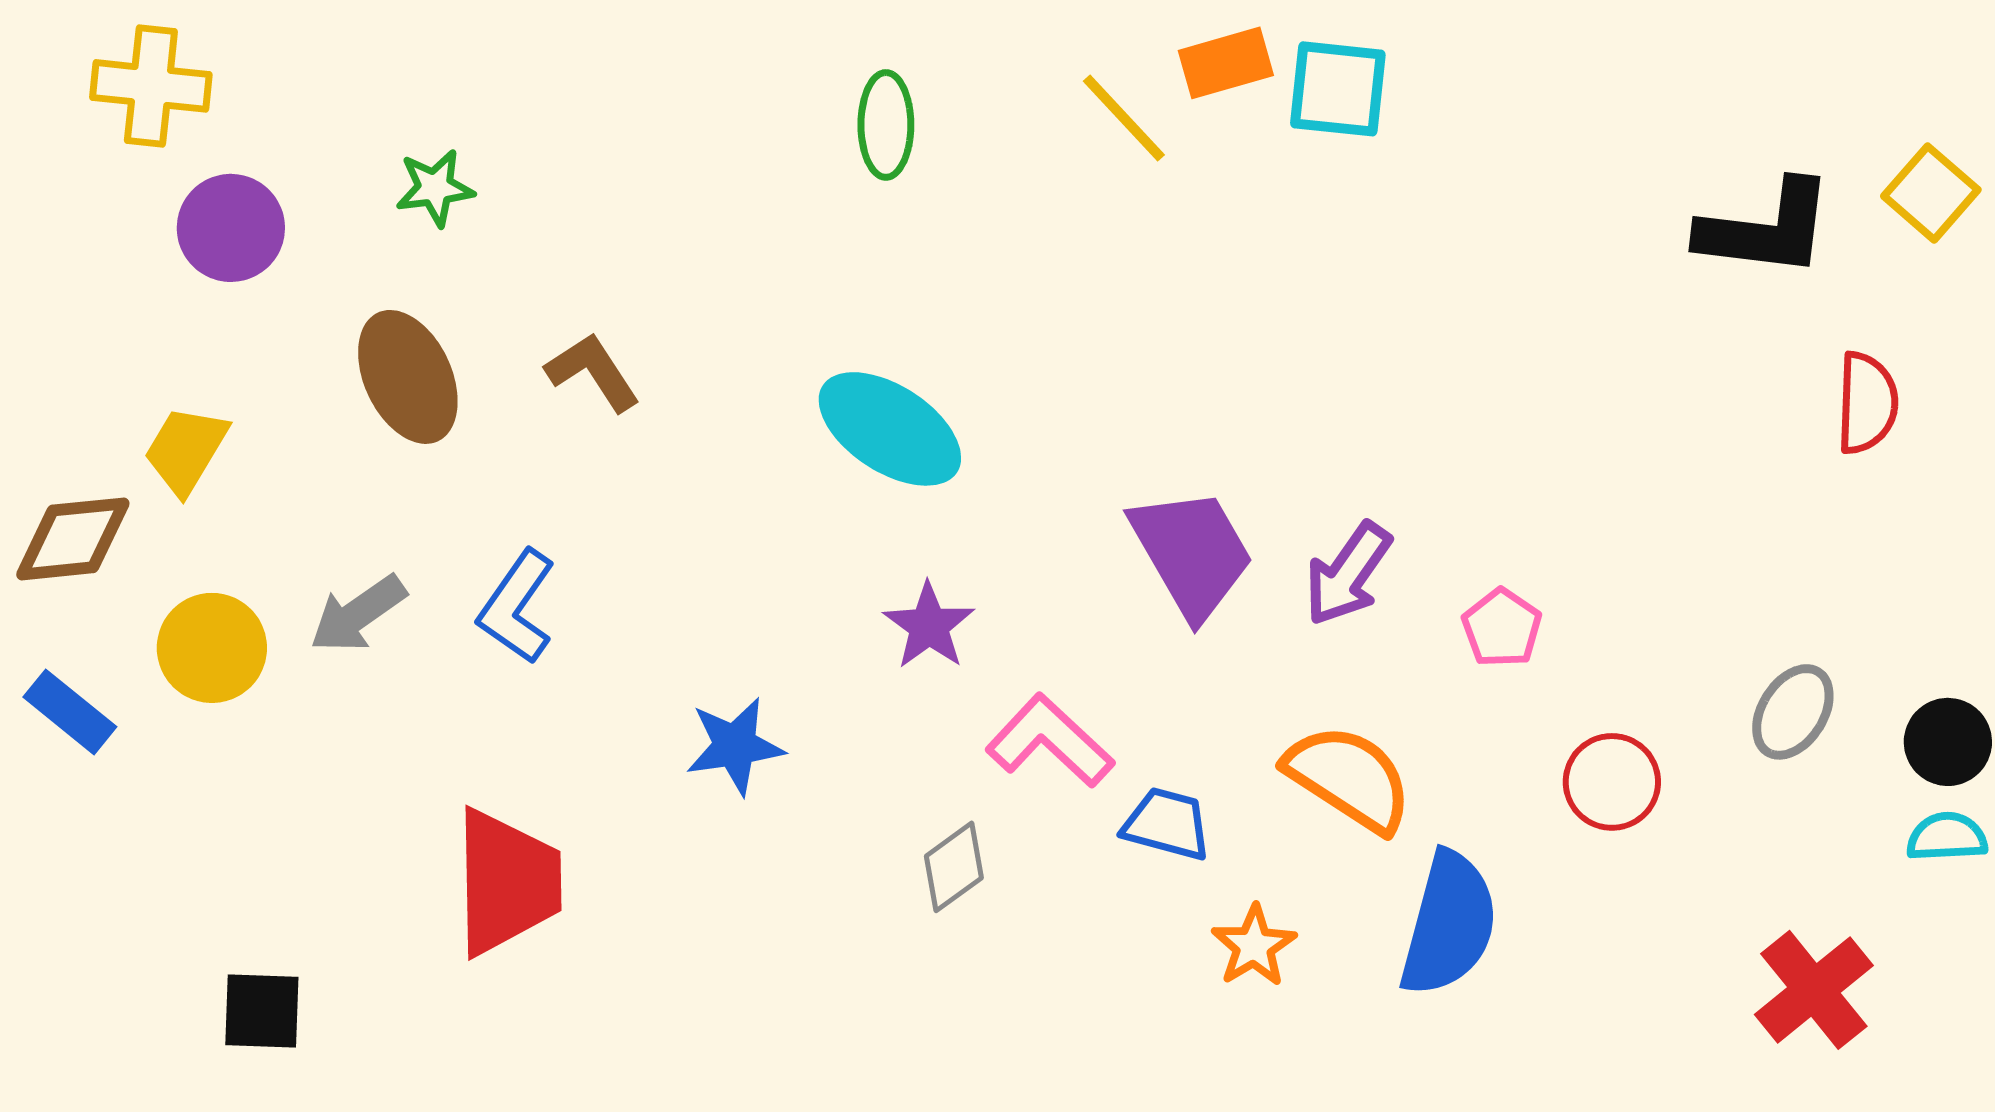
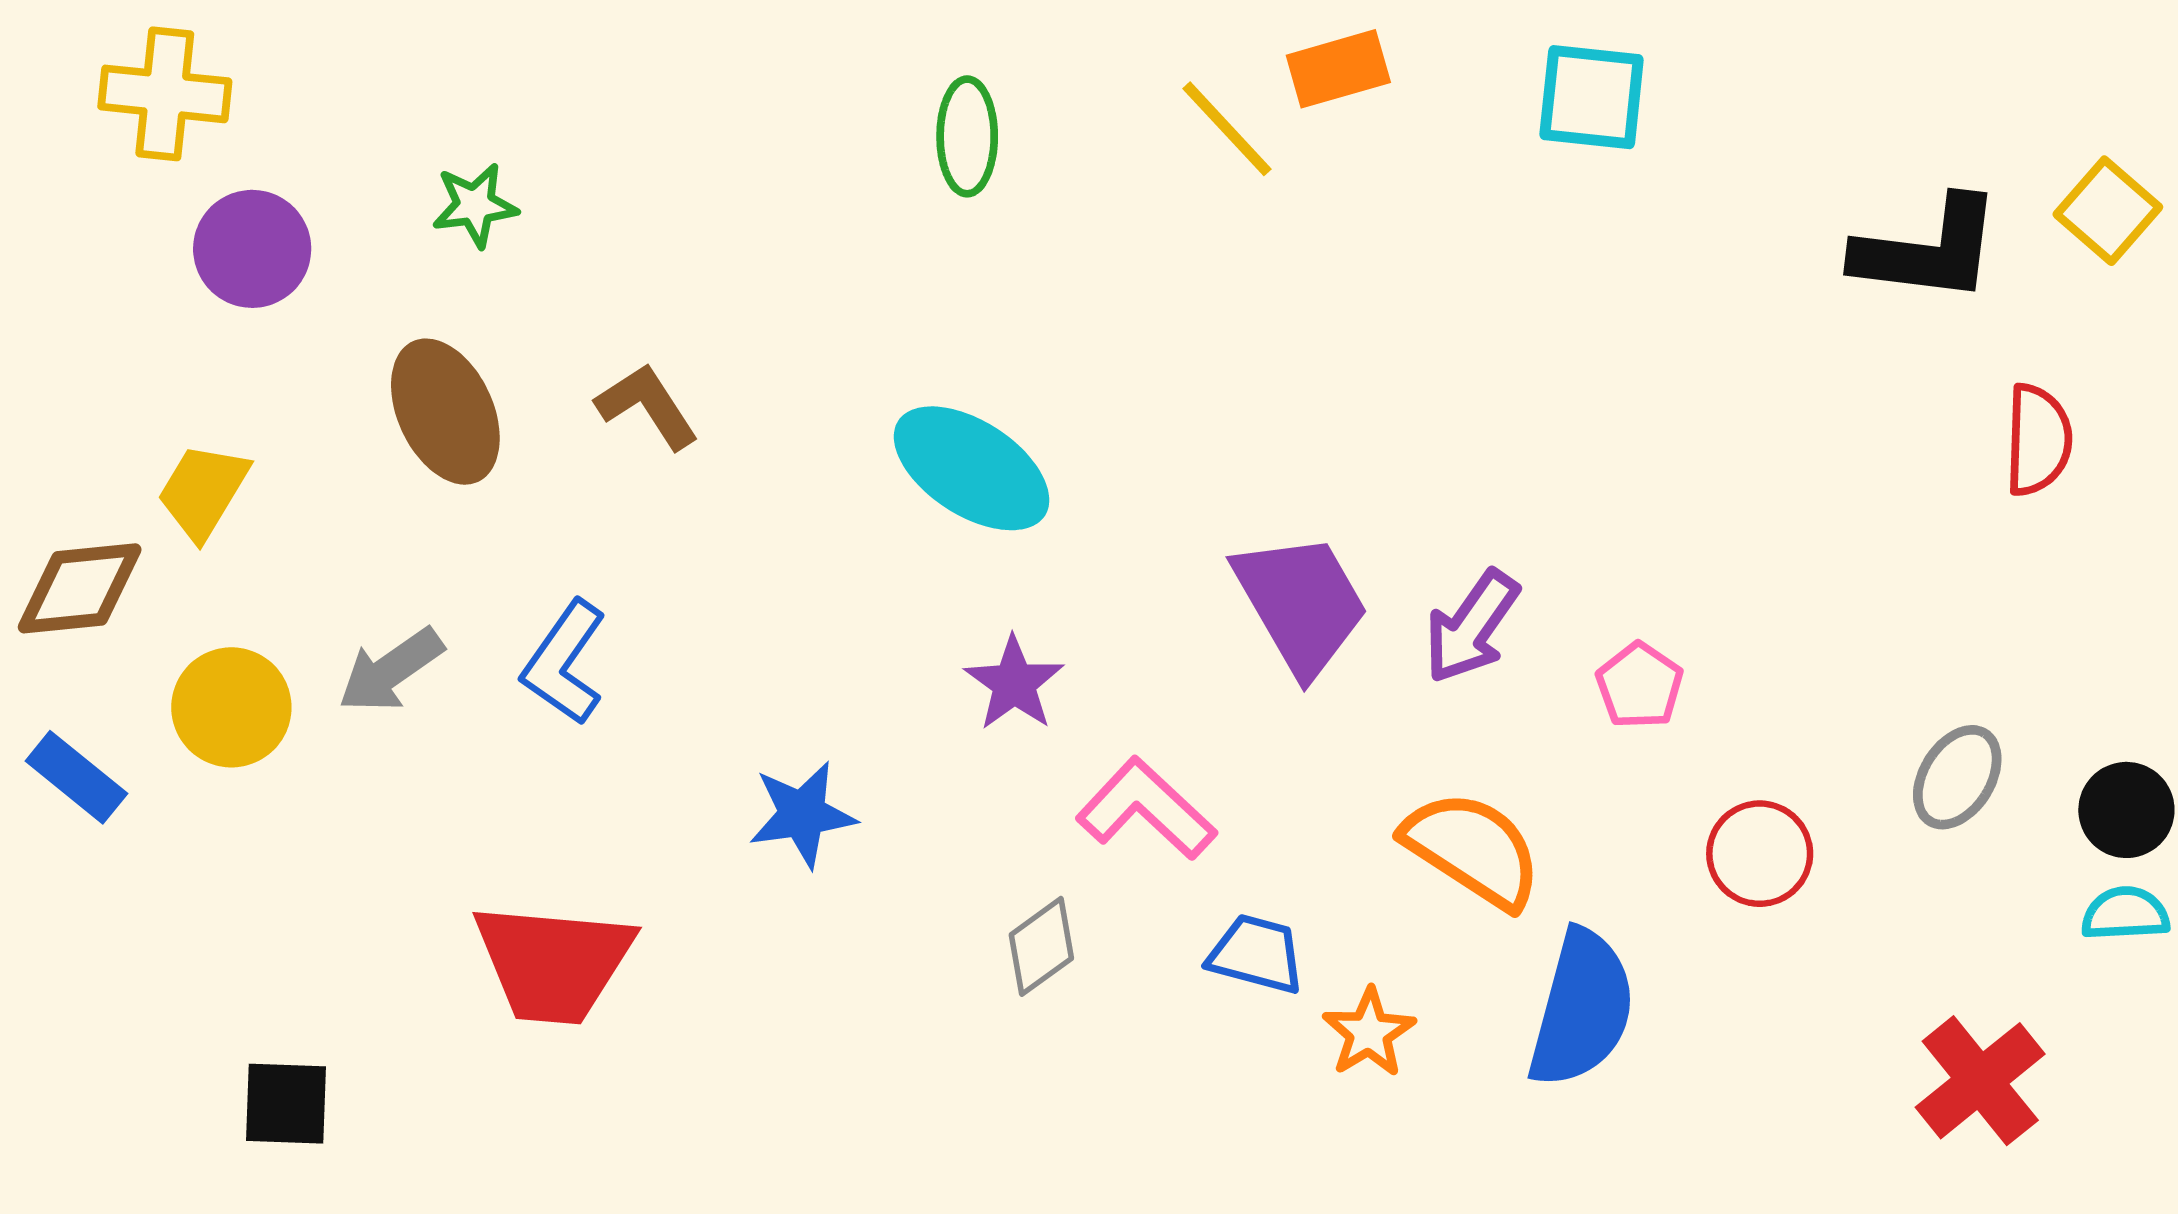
cyan square: (1338, 89) -> (1592, 97), moved
blue trapezoid: (1167, 824) -> (1256, 954), moved
red trapezoid: (507, 882) -> (553, 963), turned 96

